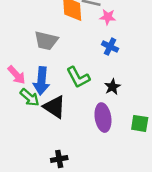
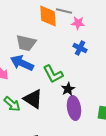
blue arrow: (41, 81) -> (22, 63), moved, turned 110
black star: (112, 87) -> (68, 89), moved
green arrow: (30, 97) -> (12, 104), moved

